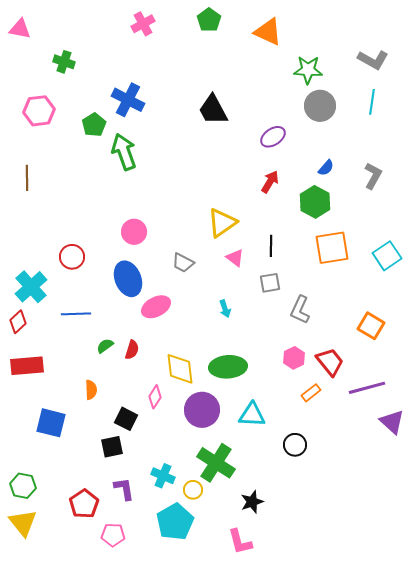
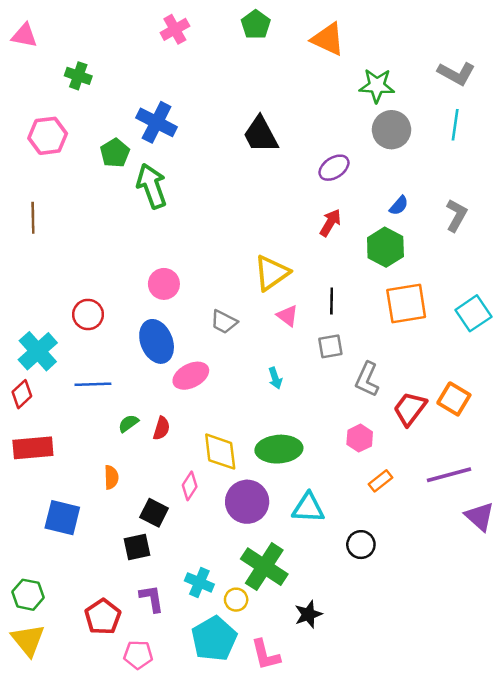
red trapezoid: (330, 362) -> (410, 409), moved, turned -104
pink L-shape: (240, 542) -> (265, 655), moved

